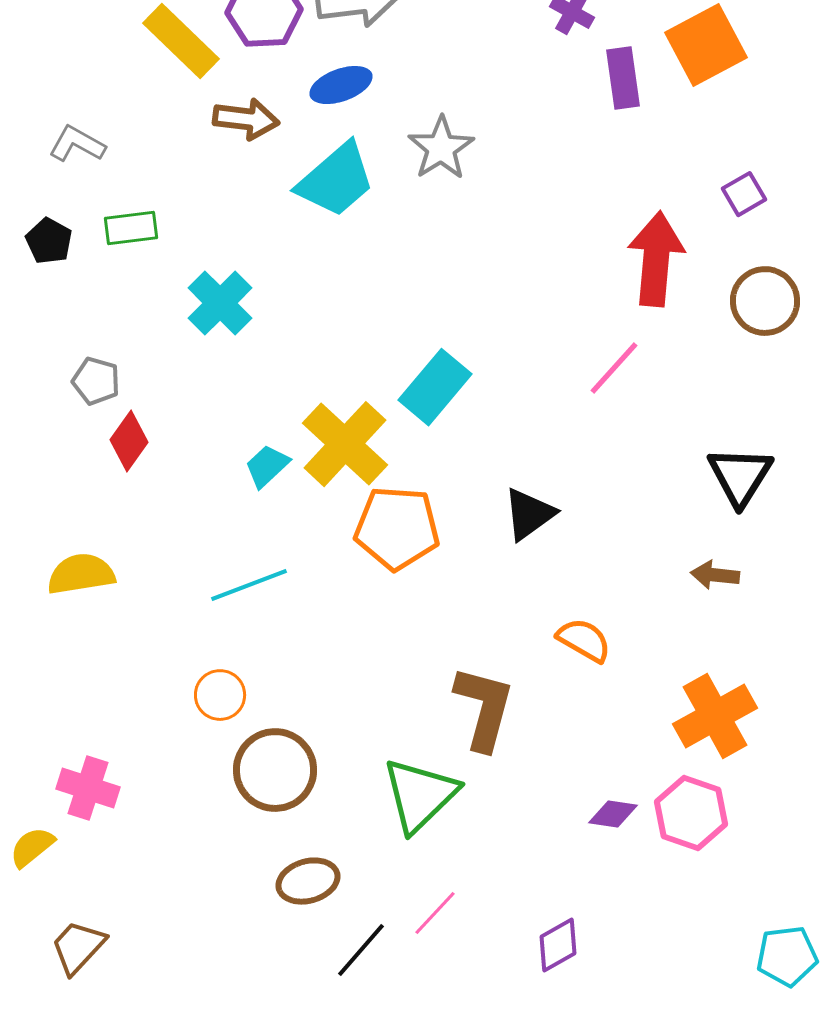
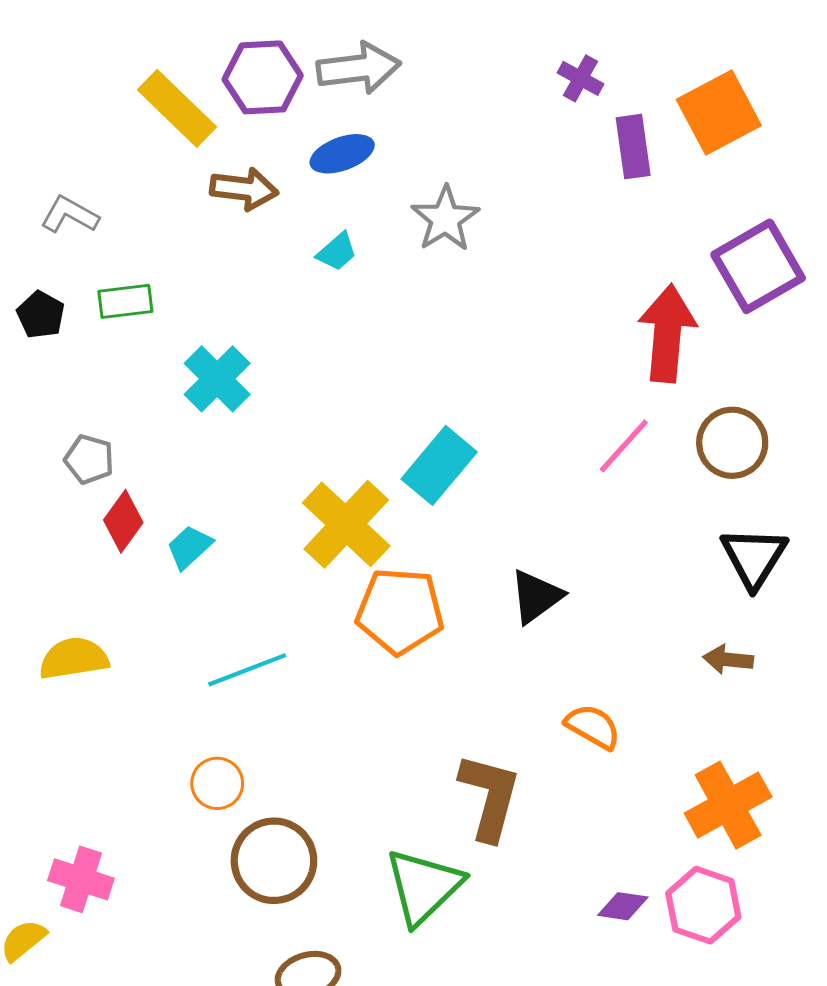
cyan trapezoid: (336, 180) -> (337, 252), size x0.5
purple square: (744, 194) -> (758, 266), size x2.0
brown circle: (765, 301) -> (732, 443), moved
cyan trapezoid: (267, 466) -> (189, 547), moved

